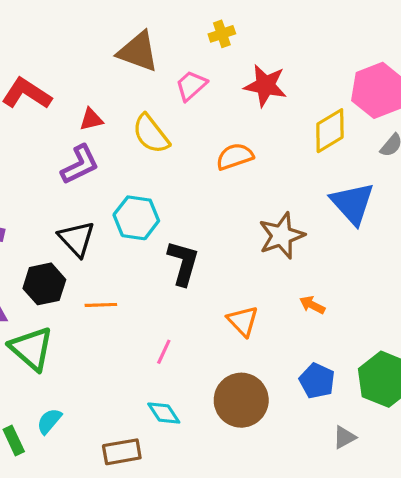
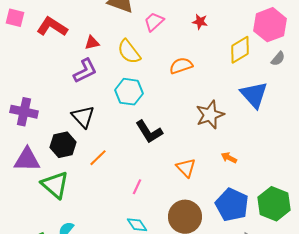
red star: (265, 86) -> (200, 22), size x0.6
cyan hexagon: (136, 218) -> (129, 92), moved
black L-shape: (183, 263) -> (149, 132), turned 132
orange line: (101, 305) -> (98, 158), turned -42
blue pentagon: (317, 381) -> (232, 205), size x1.5

